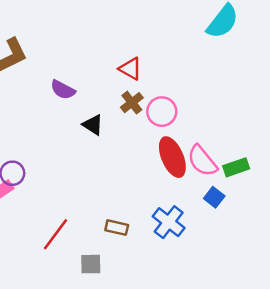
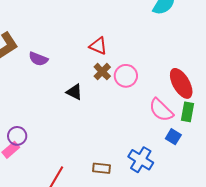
purple semicircle: (63, 90) -> (38, 59), moved
red ellipse: (172, 157) -> (181, 83), moved
green rectangle: (236, 167) -> (188, 112), turned -54

